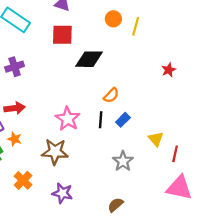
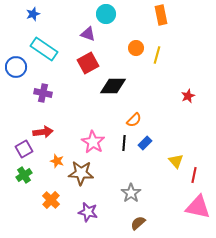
red square: (62, 35) -> (88, 63), turned -30
purple cross: (15, 67) -> (43, 93), turned 30
orange star: (15, 139) -> (57, 161), moved
gray star: (123, 161) -> (131, 193), moved

